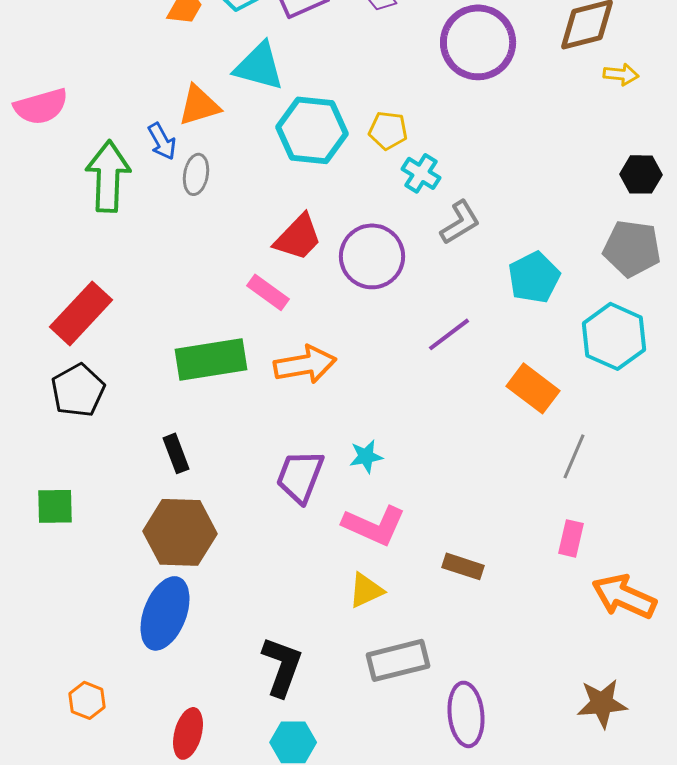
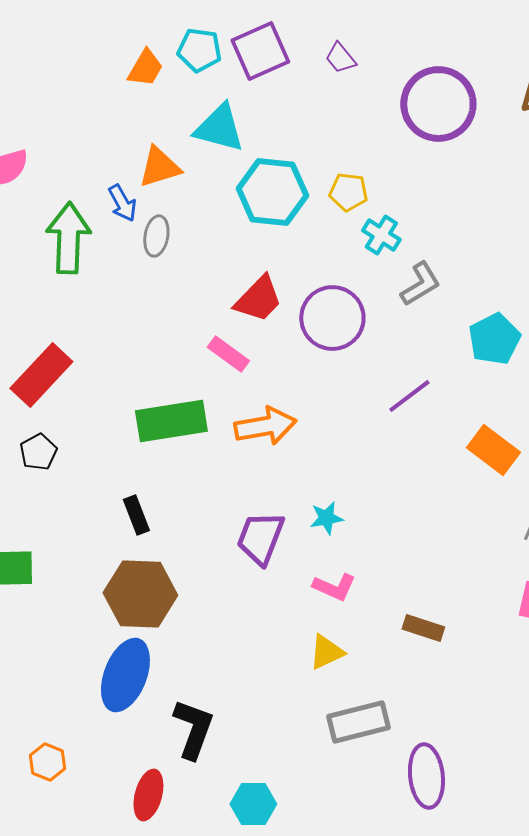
black pentagon: (78, 390) -> (38, 452), size x0.7
pink L-shape: (374, 525) -> (334, 587), size x0.7
black L-shape: (282, 666) -> (193, 729), moved

